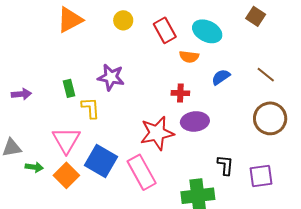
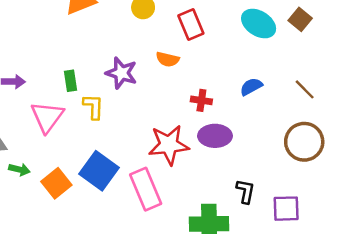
cyan ellipse: (207, 31) -> (259, 24), moved
orange semicircle: (189, 57) -> (168, 59), moved
pink triangle: (66, 140) -> (47, 117), moved

